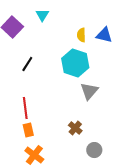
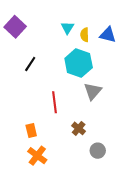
cyan triangle: (42, 15) -> (67, 28), moved
red line: (25, 108) -> (54, 102), moved

